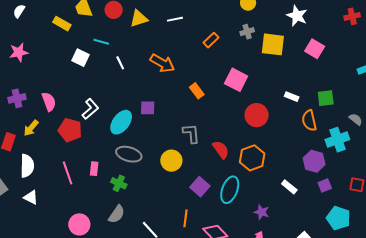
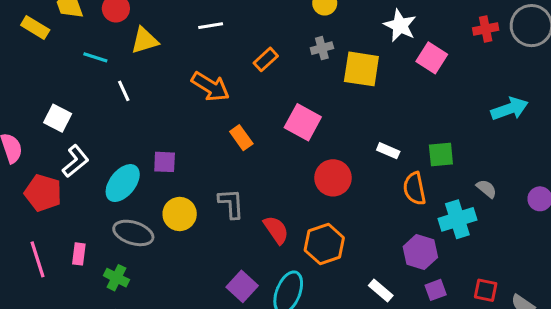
yellow triangle: (139, 18) -> (145, 40), moved
pink square: (315, 49) -> (432, 58), moved
white square: (80, 58) -> (58, 118), moved
orange arrow: (162, 63) -> (210, 87), moved
yellow circle: (171, 161) -> (180, 214), moved

